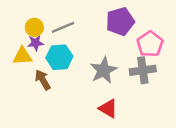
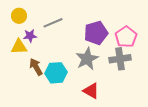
purple pentagon: (120, 21) -> (96, 33), moved
yellow circle: (34, 27) -> (19, 16), moved
cyan hexagon: (59, 57) -> (56, 73), moved

